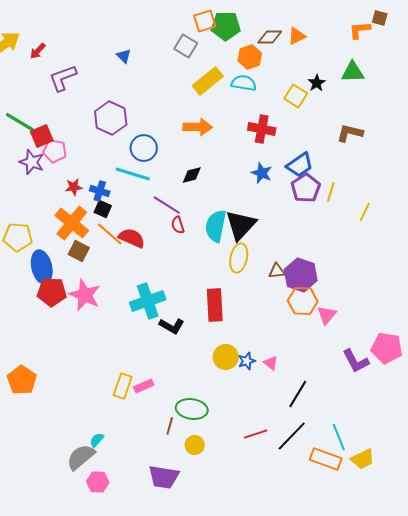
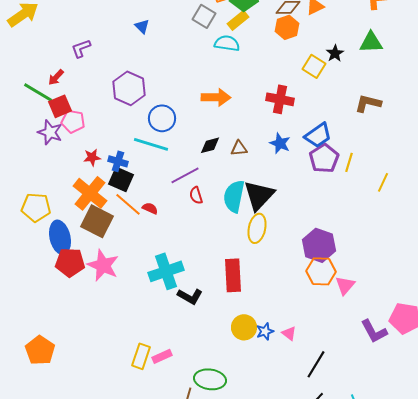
red arrow: (38, 51) -> (56, 77), moved
orange hexagon: (250, 57) -> (287, 27), moved
purple L-shape: (63, 78) -> (81, 48), size x0.7
yellow rectangle: (208, 81) -> (238, 20), moved, size x0.7
cyan semicircle: (244, 83) -> (227, 43), moved
purple line: (167, 205) -> (185, 175), turned -60
black square: (103, 209) -> (121, 179), size x1.4
red semicircle: (132, 238) -> (150, 208), size x0.6
brown square: (79, 251) -> (97, 221), size x1.5
brown triangle: (277, 271) -> (239, 148), moved

